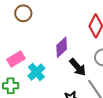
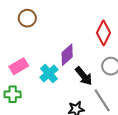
cyan cross: (36, 72) -> (49, 74), moved

